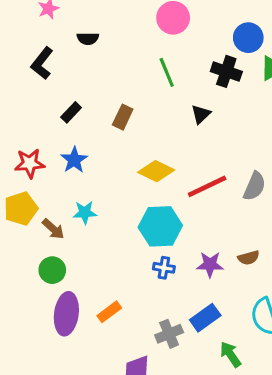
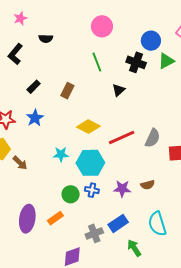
cyan star: (85, 213) -> (61, 154), moved
green circle: (52, 270) -> (71, 194), moved

